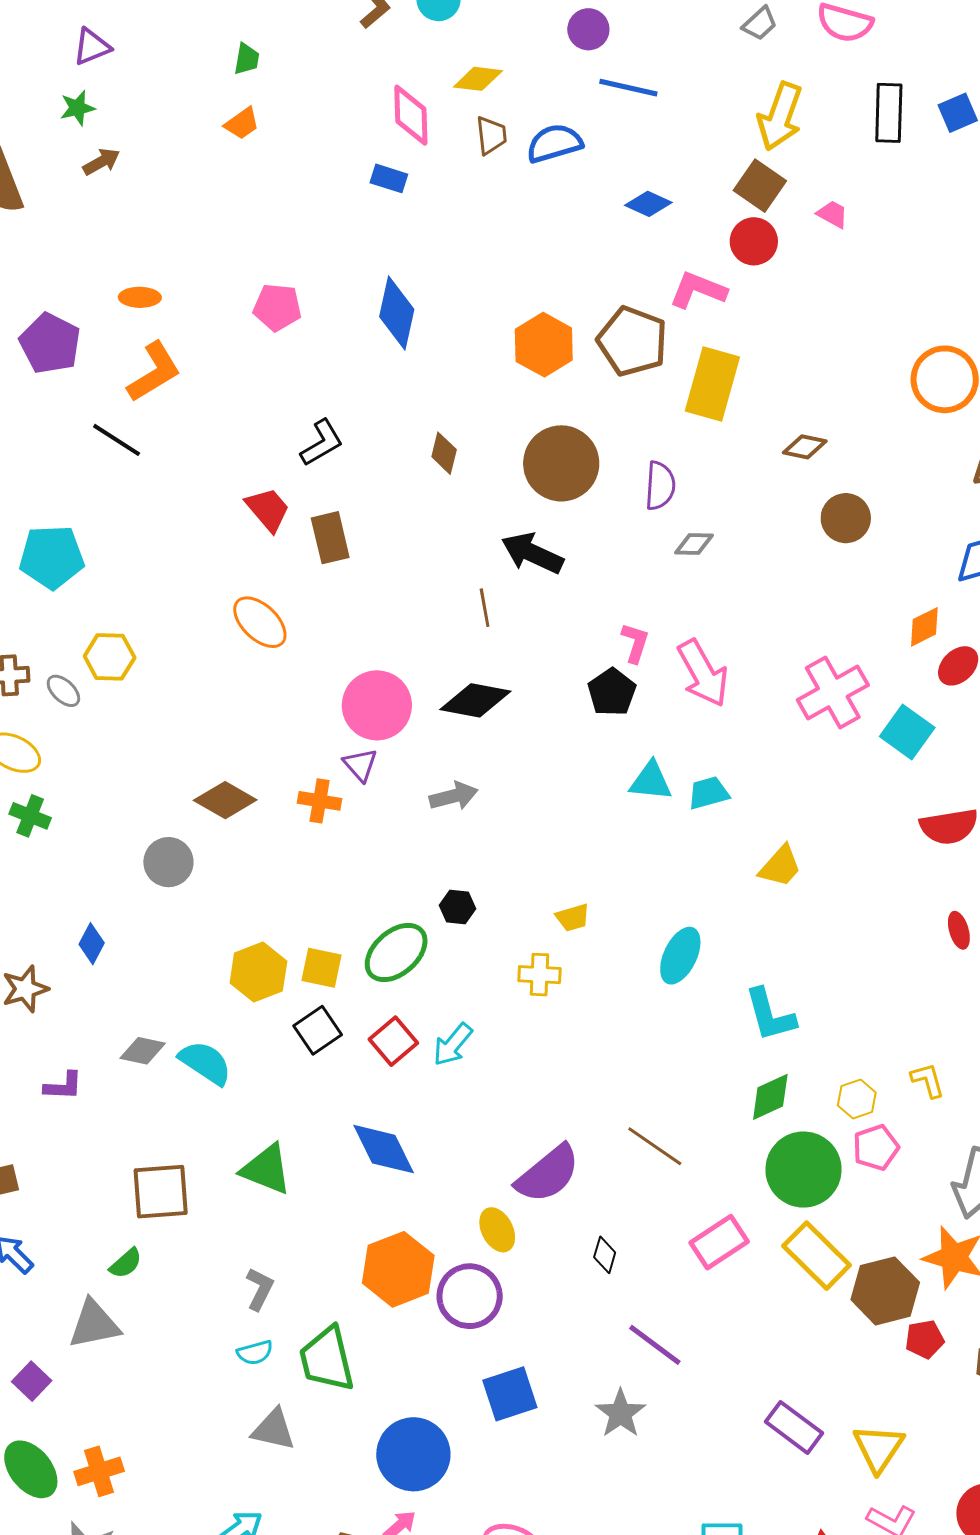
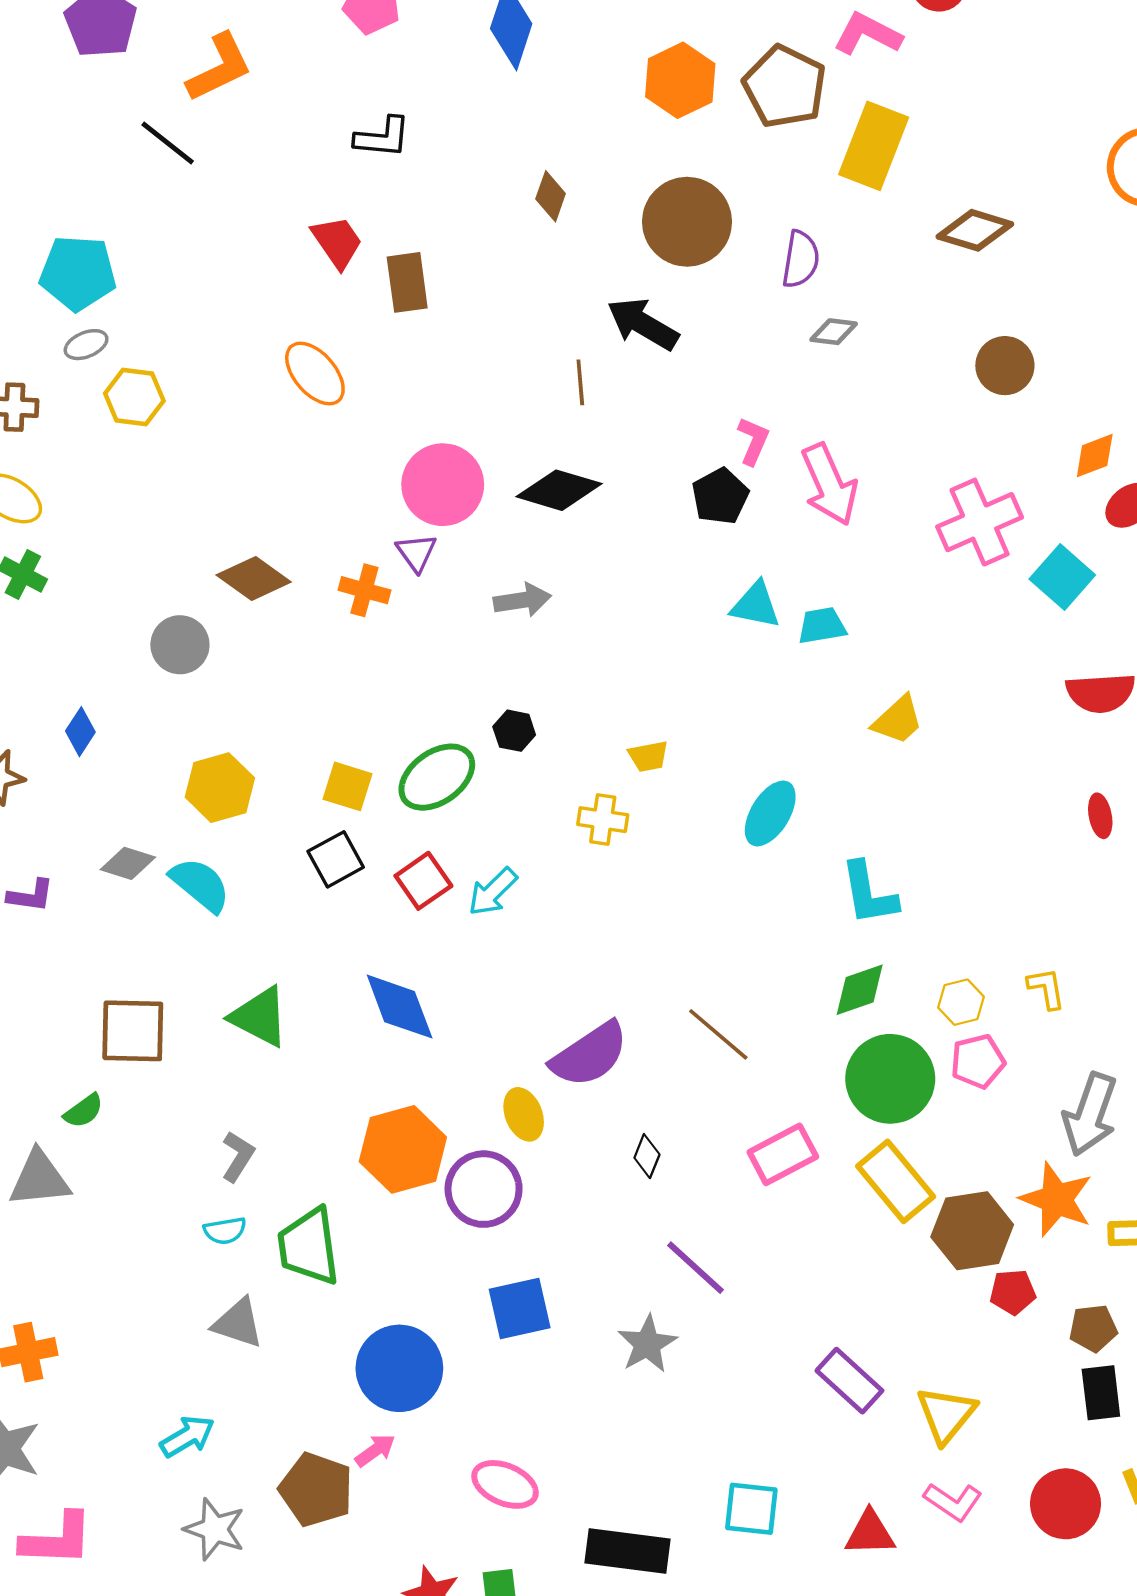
black L-shape: (322, 443) -> (382, 137), moved, turned 30
brown diamond: (805, 447) -> (975, 230), size x1.4
brown circle: (846, 518) -> (1005, 366), moved
gray ellipse: (63, 691) -> (86, 345), moved, turned -72
yellow hexagon: (258, 972) -> (220, 788), moved

